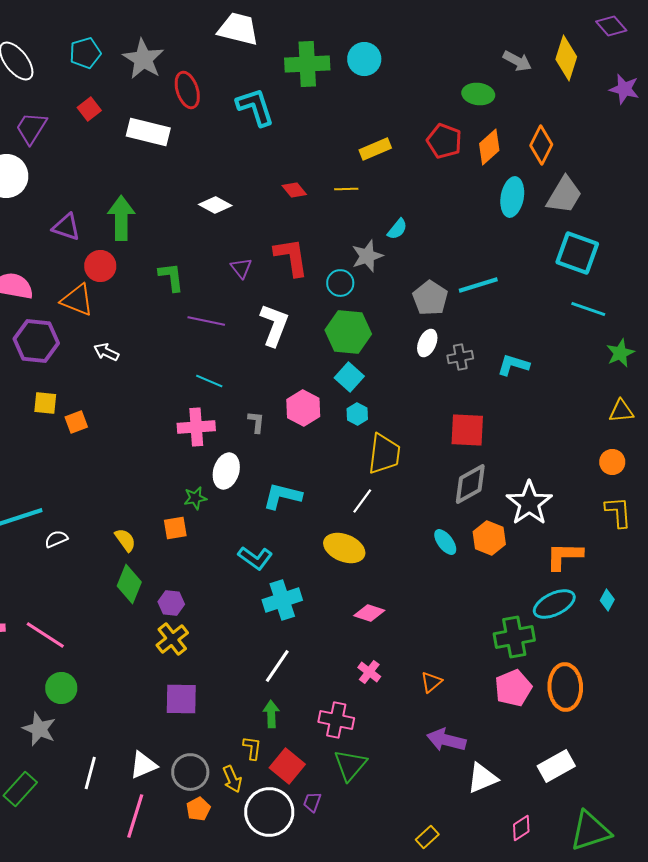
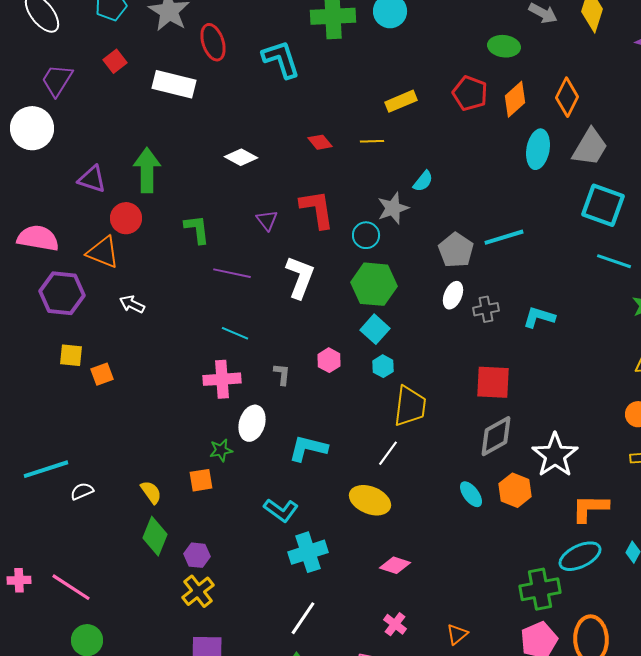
pink hexagon: (303, 408) -> (329, 360), size x0.7

